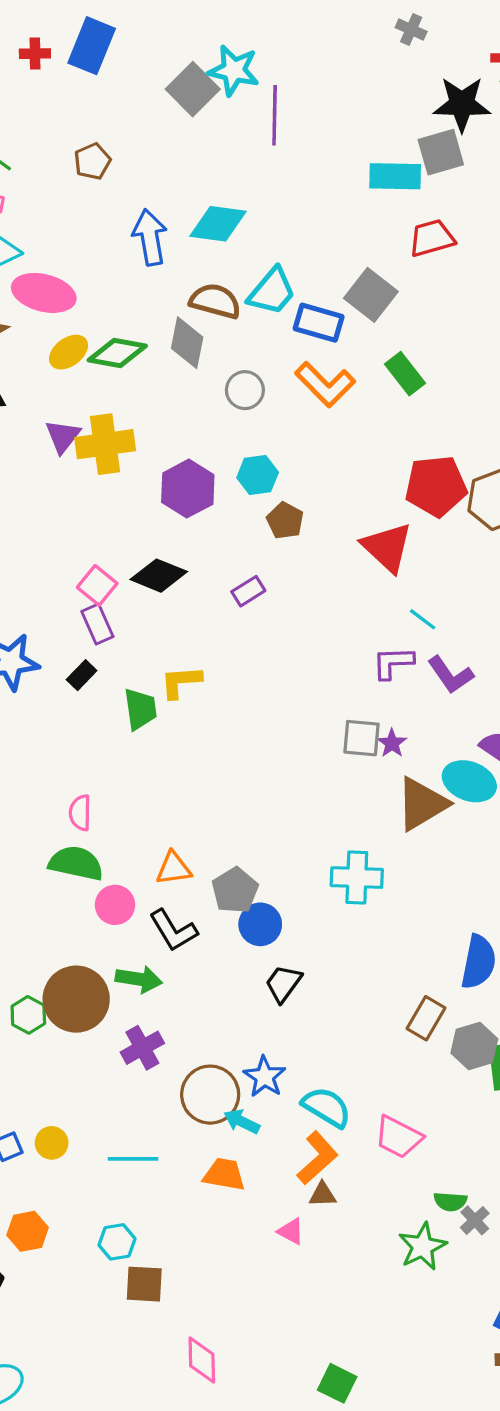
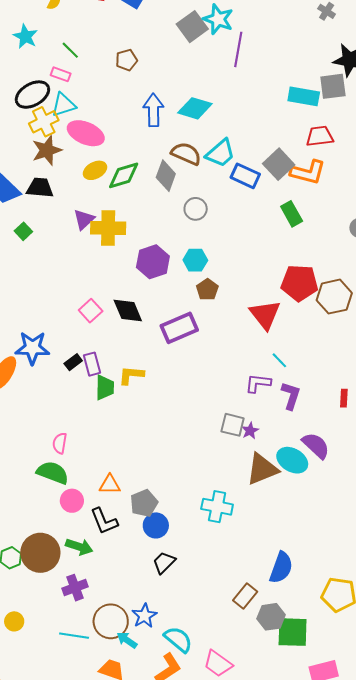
green diamond: (117, 353) -> (124, 175), turned -36
orange L-shape: (325, 384) -> (308, 172), moved, turned -39
black diamond: (159, 576) -> (128, 310), turned 36
purple rectangle: (248, 591) -> (179, 328), size x1.8
purple rectangle: (97, 624) -> (92, 364), moved
purple L-shape: (451, 675) -> (291, 396), turned -136
yellow circle: (52, 1143) -> (14, 621), moved
cyan line: (133, 1159) -> (74, 636), moved

